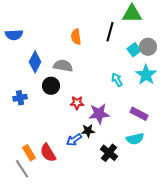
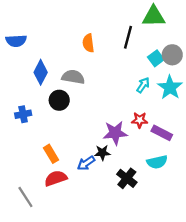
cyan arrow: (117, 80) -> (143, 85), moved, turned 64
red star: (77, 103) -> (140, 120), moved
orange rectangle: (29, 153) -> (51, 154), moved
red semicircle: (48, 153) -> (56, 178), turned 102

